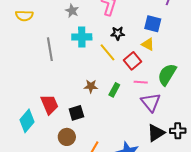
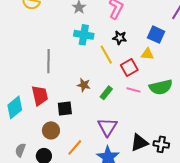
yellow triangle: (148, 44) -> (147, 54), turned -32
gray line: (50, 49) -> (49, 61), moved
green semicircle: (167, 75) -> (161, 87), turned -145
purple triangle: (151, 102) -> (107, 127), moved

